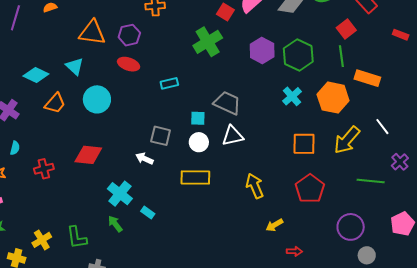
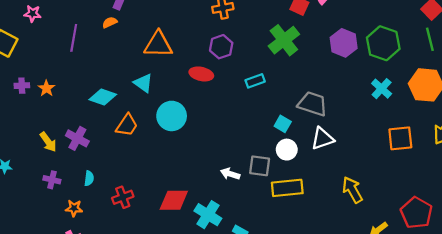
purple hexagon: (129, 35) -> (221, 47), moved
cyan rectangle: (169, 83) -> (255, 81), moved
cyan square: (198, 118) -> (283, 124), turned 35
gray square: (161, 136) -> (260, 166), moved
red diamond: (88, 155) -> (174, 200), moved
red pentagon: (310, 189) -> (416, 213), moved

